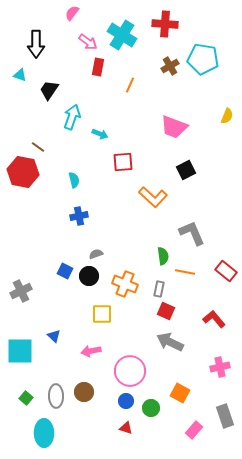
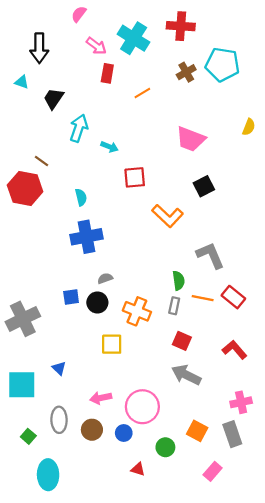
orange line: (130, 85) -> (142, 93), turned 35
blue cross: (79, 216) -> (86, 237), size x1.6
blue square: (65, 271) -> (71, 297), turned -35
red rectangle: (226, 271) -> (233, 297), moved
gray rectangle: (159, 289) -> (174, 306), moved
gray cross: (21, 291) -> (23, 319), size x1.4
pink arrow: (91, 351) -> (101, 398), moved
gray ellipse: (56, 396) -> (59, 420), moved
blue circle: (126, 401) -> (124, 433), moved
gray rectangle: (225, 416) -> (232, 434), moved

